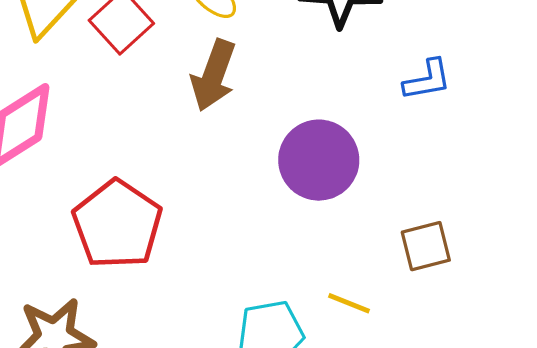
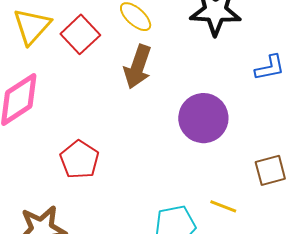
red pentagon: (117, 224) -> (80, 160), size x0.7

